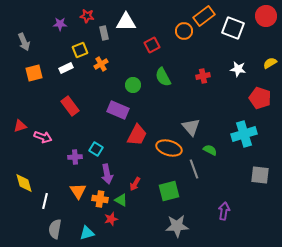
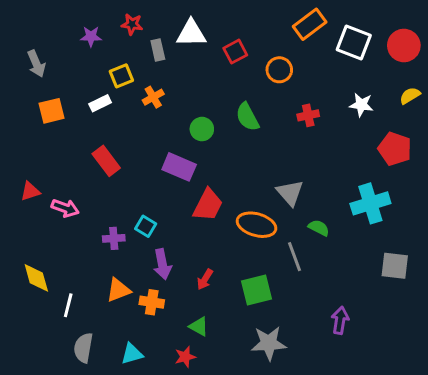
red circle: (266, 16) -> (404, 45), moved
orange circle: (184, 31) -> (279, 70), moved
red square: (152, 45) -> (235, 52), moved
orange triangle: (78, 191) -> (118, 290), turned 42
green triangle: (121, 200) -> (199, 326), moved
red star: (111, 219) -> (185, 357), moved

